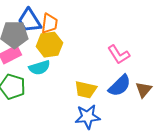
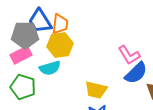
blue semicircle: (120, 86) -> (136, 73), moved

